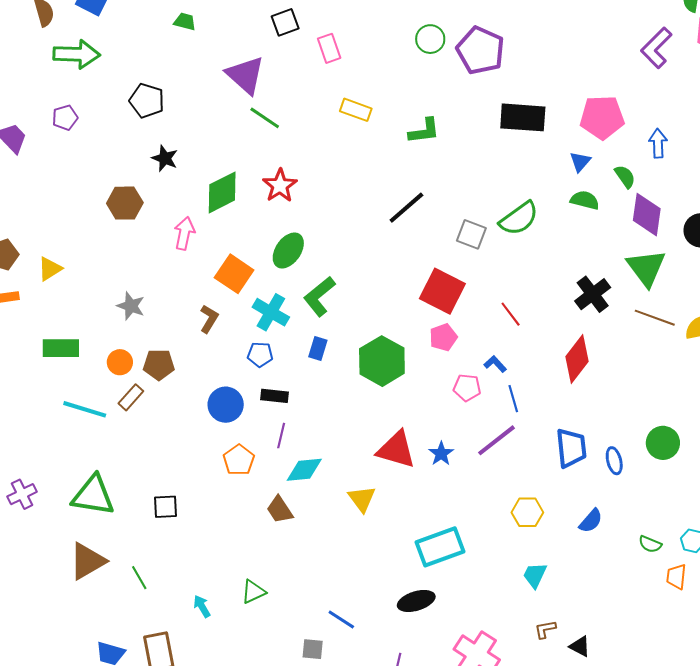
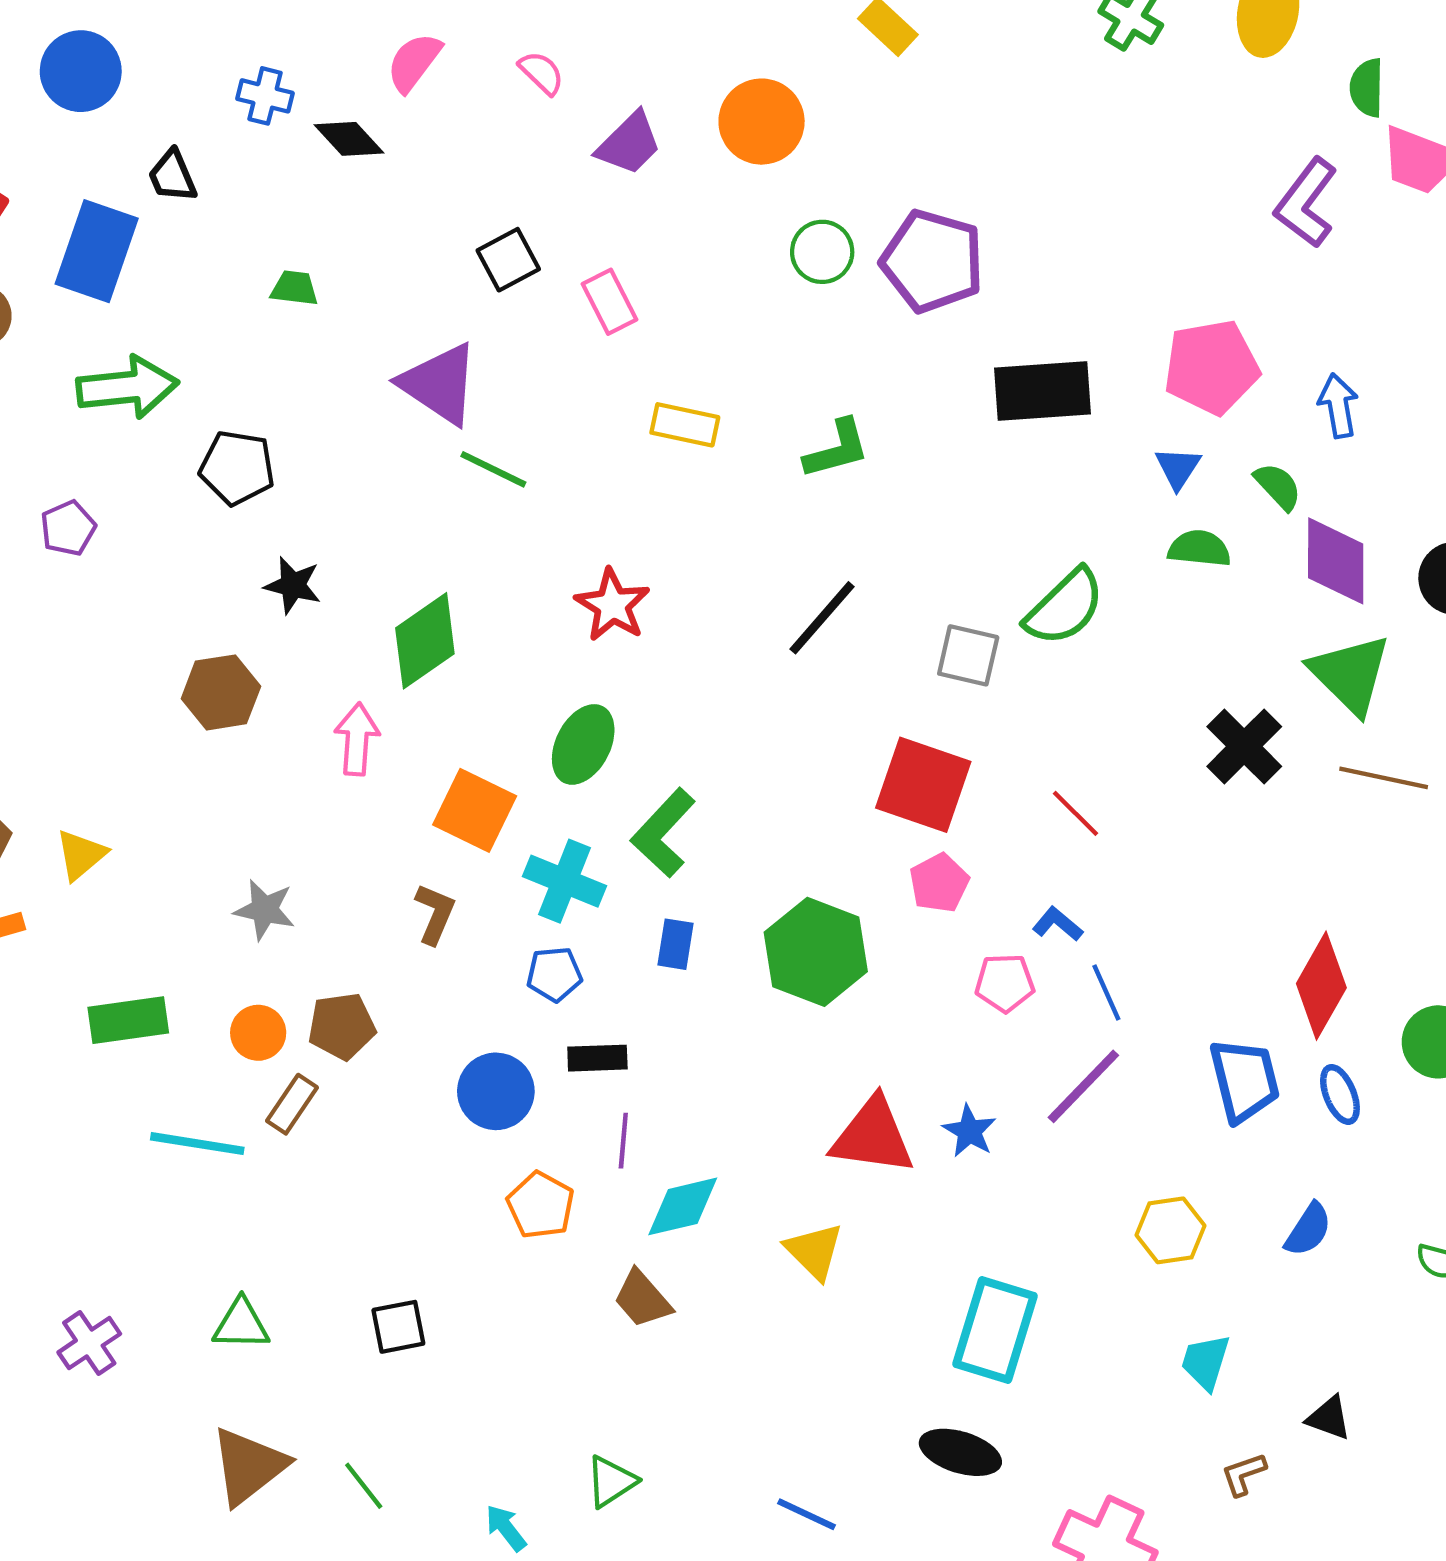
green arrow: (77, 54) -> (127, 387), moved
red star: (280, 186) -> (612, 605), moved
red diamond: (577, 359) -> (1321, 986), moved
green triangle: (93, 495) -> (241, 1324), size x0.6
cyan rectangle: (440, 547) -> (995, 1330), turned -45
black ellipse: (416, 601) -> (960, 1452), turned 42
black triangle: (580, 646) -> (1329, 1418), moved

